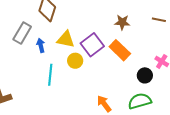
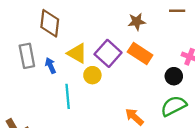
gray rectangle: (22, 33) -> (27, 56), turned -30
yellow triangle: (66, 39) -> (77, 53), turned 30

